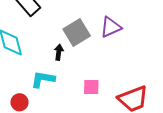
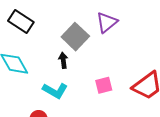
cyan L-shape: (43, 79) -> (55, 91), turned -145

